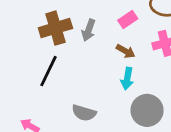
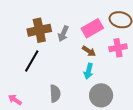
pink rectangle: (128, 20) -> (92, 28), size x1.5
gray semicircle: (84, 113) -> (55, 94), turned -114

